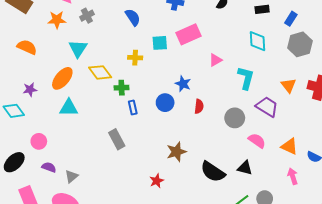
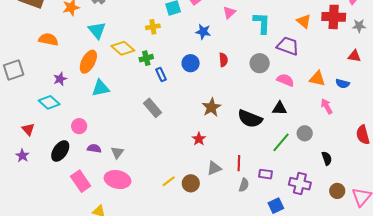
blue star: (183, 84) -> (203, 32), moved

